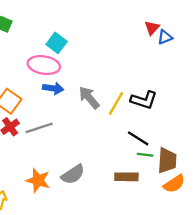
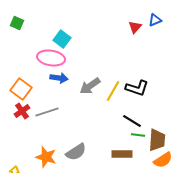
red triangle: (152, 28) -> (135, 27), moved
blue triangle: (165, 37) -> (155, 20), moved
gray arrow: (89, 98) -> (90, 86), turned -85

